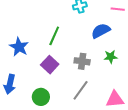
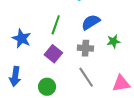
blue semicircle: (101, 31) -> (91, 22), moved
gray line: (81, 90) -> (86, 77), turned -65

